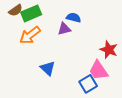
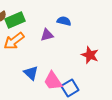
blue semicircle: (74, 18) -> (64, 21), moved
pink trapezoid: (98, 70) -> (53, 81), moved

